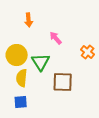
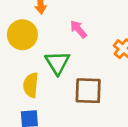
yellow circle: (17, 55) -> (22, 35), moved

